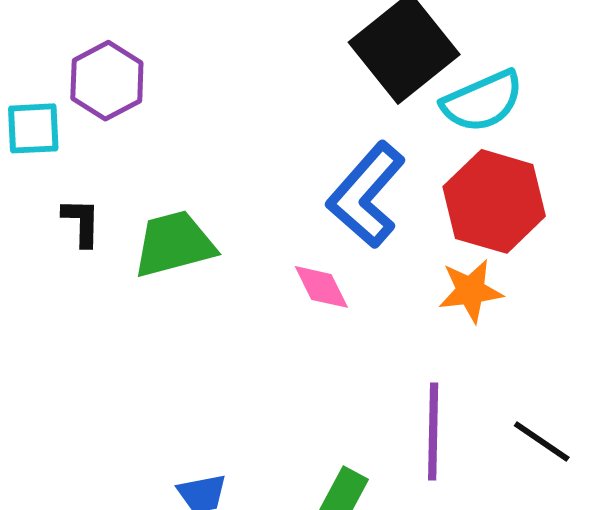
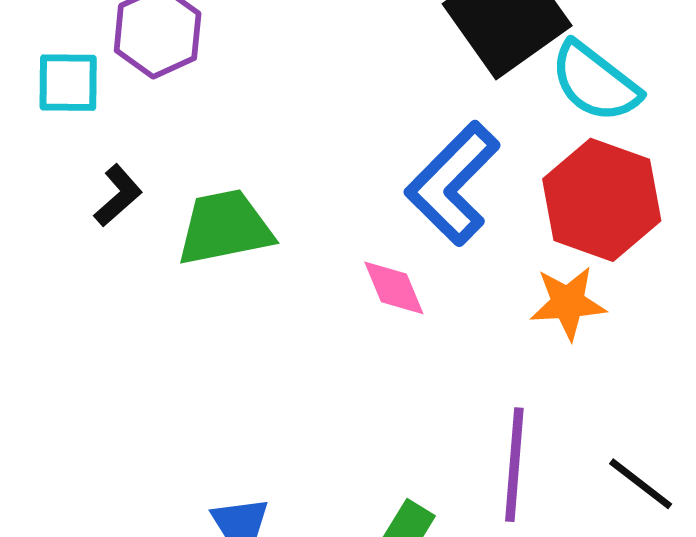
cyan semicircle: (482, 101) -> (595, 82), turned 58
black L-shape: (82, 222) -> (118, 196), turned 44

